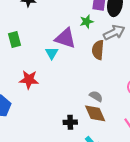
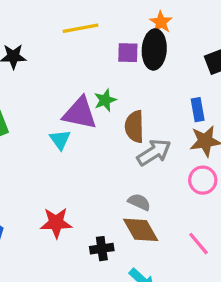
green star: (87, 22) -> (105, 100), moved
gray arrow: (114, 32) -> (154, 152), moved
red star: (29, 80) -> (56, 223), moved

